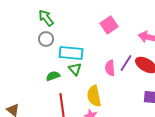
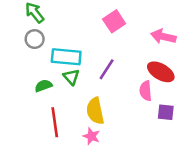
purple line: (126, 63) -> (107, 69), moved
pink semicircle: (110, 68) -> (146, 91), moved

